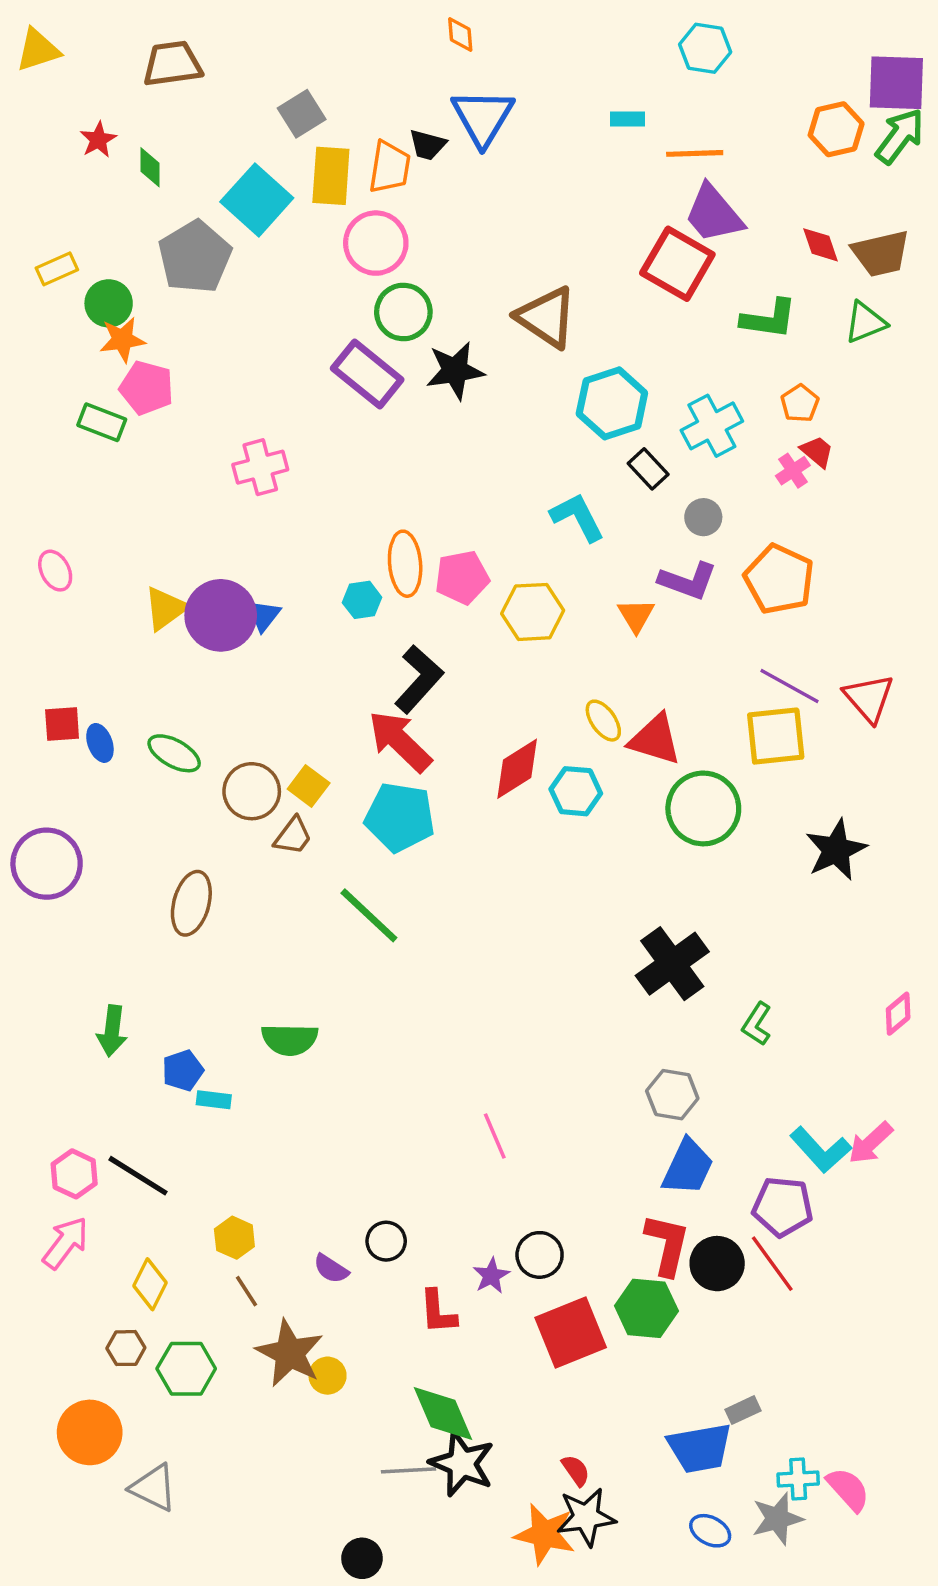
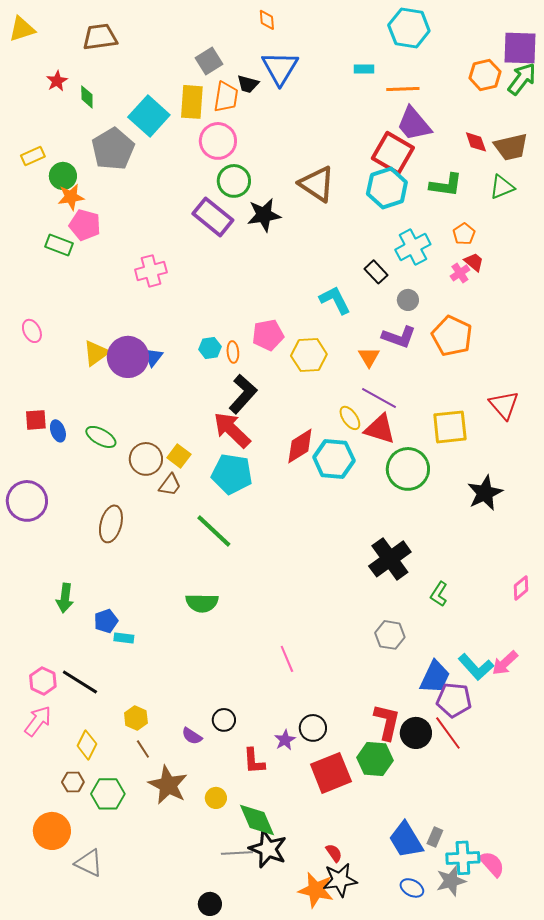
cyan hexagon: (705, 48) -> (409, 28), size x1.4
gray square: (302, 114) -> (209, 61), moved
cyan hexagon: (612, 403) -> (387, 188), moved
orange ellipse: (405, 564) -> (233, 352), moved, size x0.6
purple line: (790, 686) -> (379, 398), moved
cyan hexagon: (576, 791) -> (334, 459), size x1.4
green semicircle: (290, 1039) -> (202, 603), moved
blue trapezoid: (688, 1167) -> (435, 677), moved
yellow circle: (328, 1376) -> (216, 798), moved
gray rectangle: (743, 1410) -> (435, 837), moved, turned -42
blue trapezoid: (700, 1448) -> (406, 840), turned 69
cyan cross: (798, 1479) -> (463, 858), size x1.4

